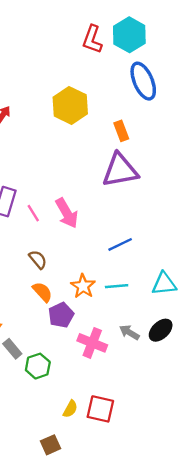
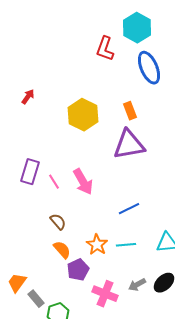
red L-shape: (92, 39) -> (105, 49), moved
yellow hexagon: (70, 105) -> (83, 115), moved
gray arrow: (129, 332) -> (137, 285), turned -60

